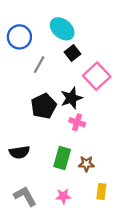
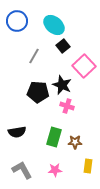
blue circle: (19, 37) -> (17, 21), moved
black star: (71, 98) -> (62, 85), turned -30
black pentagon: (44, 106) -> (38, 92), turned 30

